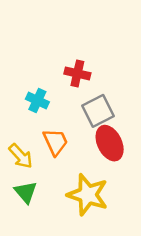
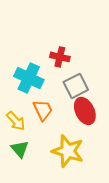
cyan cross: (37, 101) -> (29, 78), size x1.6

